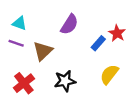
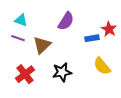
blue rectangle: (98, 43) -> (92, 38), turned 40
yellow semicircle: (109, 74) -> (102, 66), turned -78

